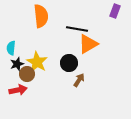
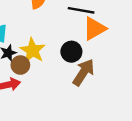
brown arrow: (79, 80) -> (84, 72), size x1.6

